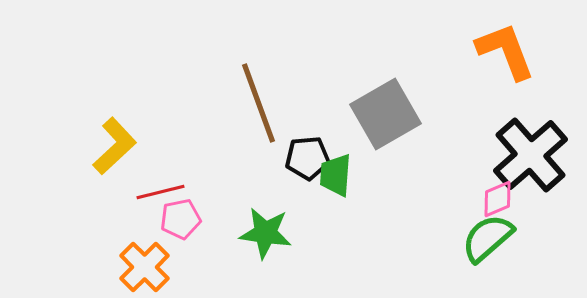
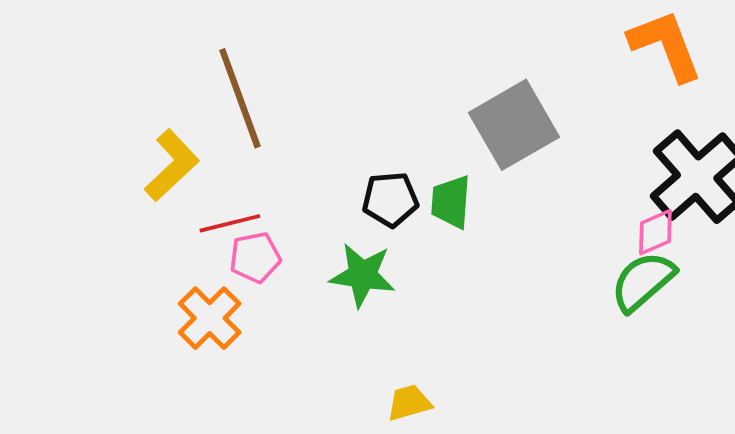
brown line: (258, 103) -> (240, 98), moved
black pentagon: (308, 158) -> (390, 199), moved

